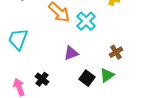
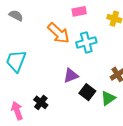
cyan cross: (86, 21) -> (86, 42), turned 30
black square: (87, 78) -> (87, 92), moved

